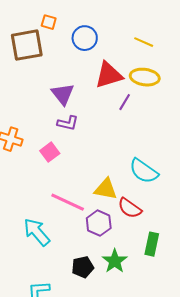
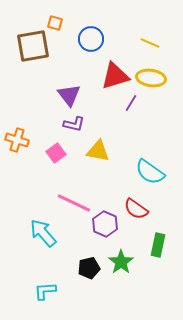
yellow triangle: (106, 189) -> (98, 151), moved

